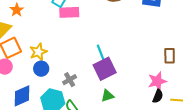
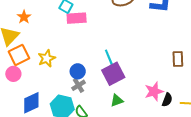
blue circle: (41, 69) -> (78, 71), moved
pink star: (157, 81) -> (154, 91), moved

